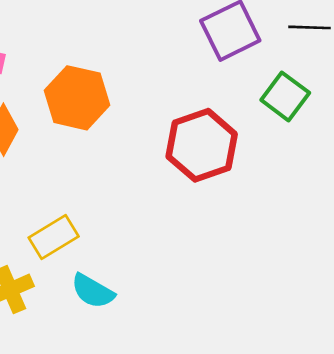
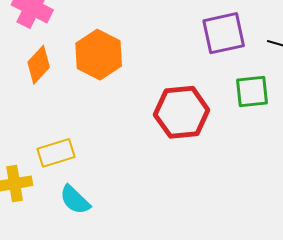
green square: (285, 96) -> (252, 92), turned 33

